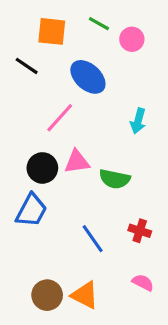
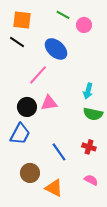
orange square: (52, 31) -> (22, 20), moved
cyan arrow: (138, 121) -> (88, 91), moved
green semicircle: (115, 179) -> (93, 114), moved
brown circle: (47, 295) -> (30, 173), moved

